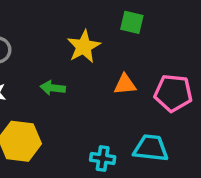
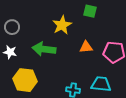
green arrow: (53, 88) -> (44, 49), size x1.6

